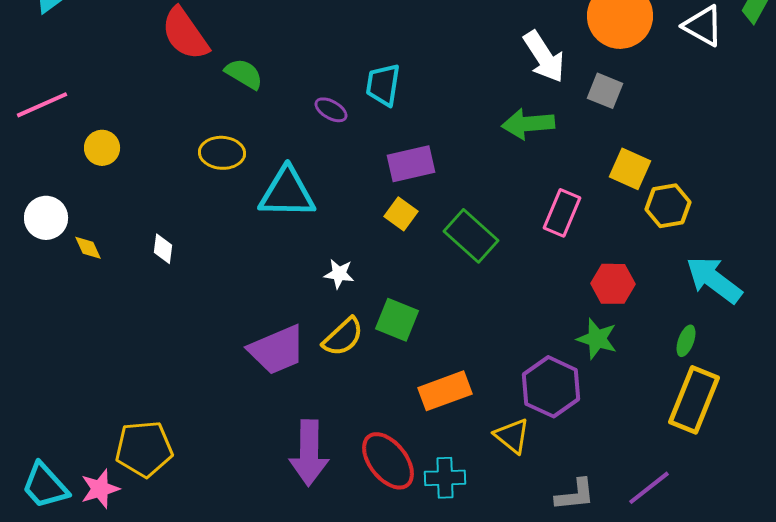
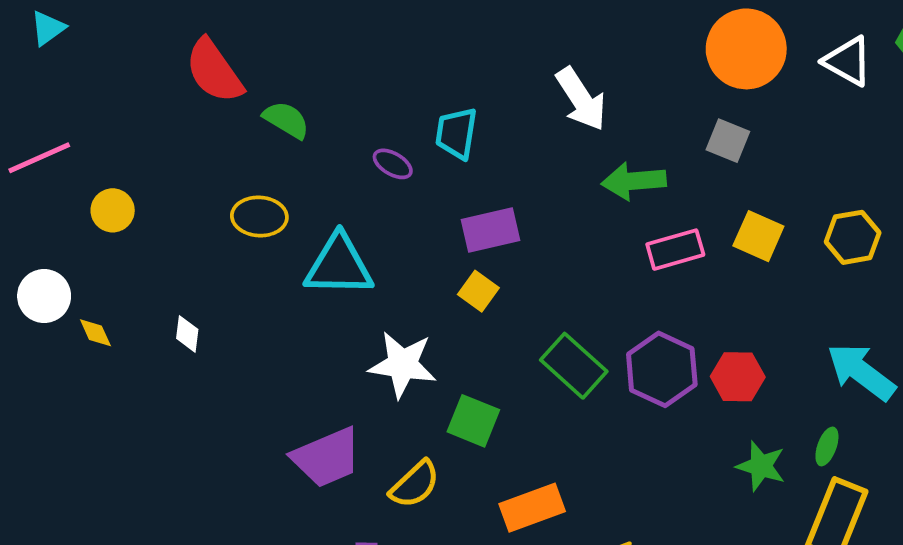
white arrow: (544, 57) -> (581, 99), moved
yellow hexagon: (668, 206) -> (853, 237), moved
pink rectangle: (562, 213) -> (675, 250), moved, turned 51
green rectangle: (471, 236) -> (574, 366), moved
white star: (339, 274) -> (402, 365), size x1.8
yellow semicircle: (343, 337) -> (415, 484), moved
green star: (597, 339) -> (761, 466), moved
purple hexagon: (551, 387) -> (662, 369), moved

